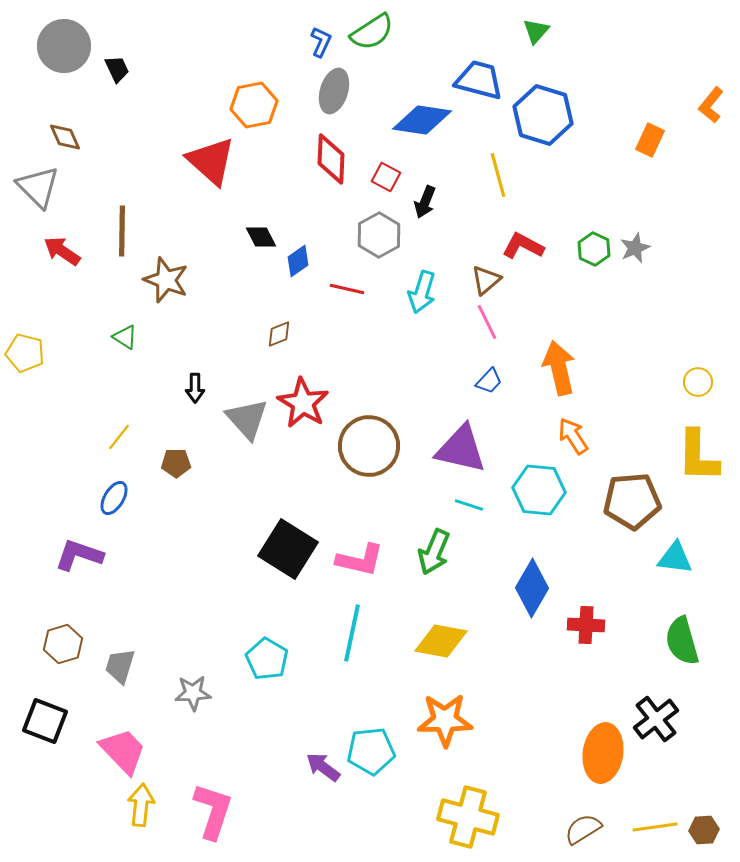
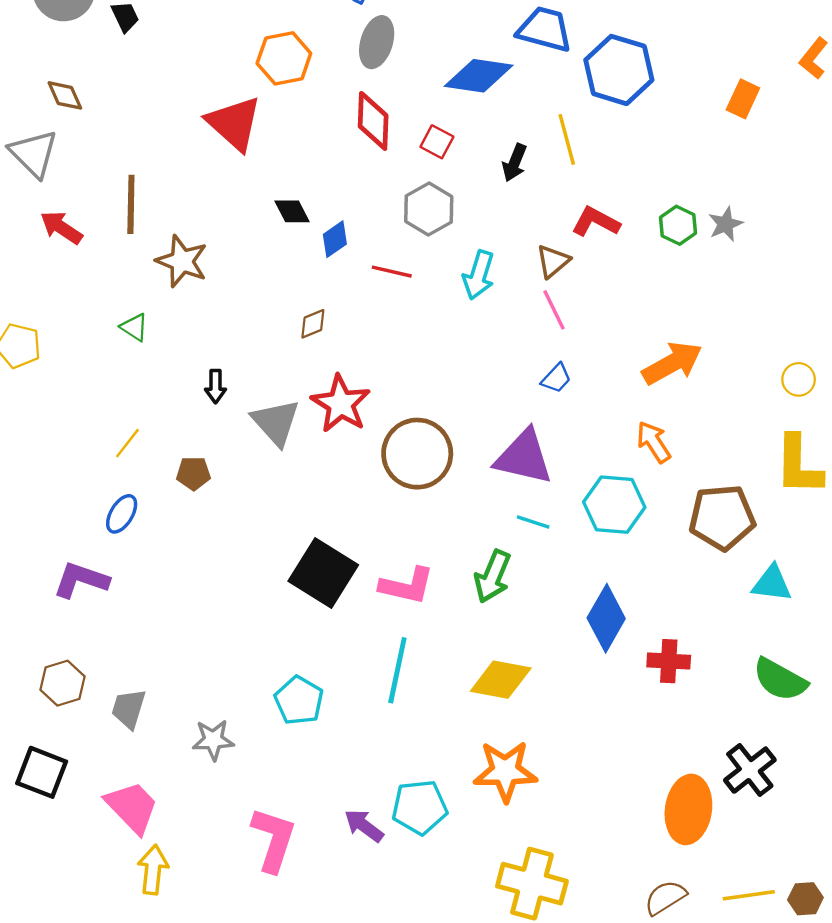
black arrow: (425, 202) -> (515, 163), moved
orange arrow: (559, 368) -> (672, 363), moved, turned 74
green semicircle: (682, 641) -> (780, 680), turned -45
pink L-shape: (213, 811) -> (273, 840), moved

